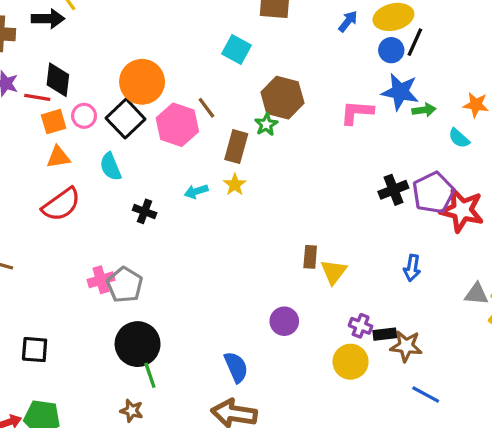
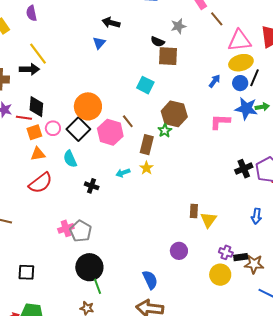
blue arrow: (348, 21) -> (215, 81), moved
green arrow: (424, 110) -> (262, 107), moved

